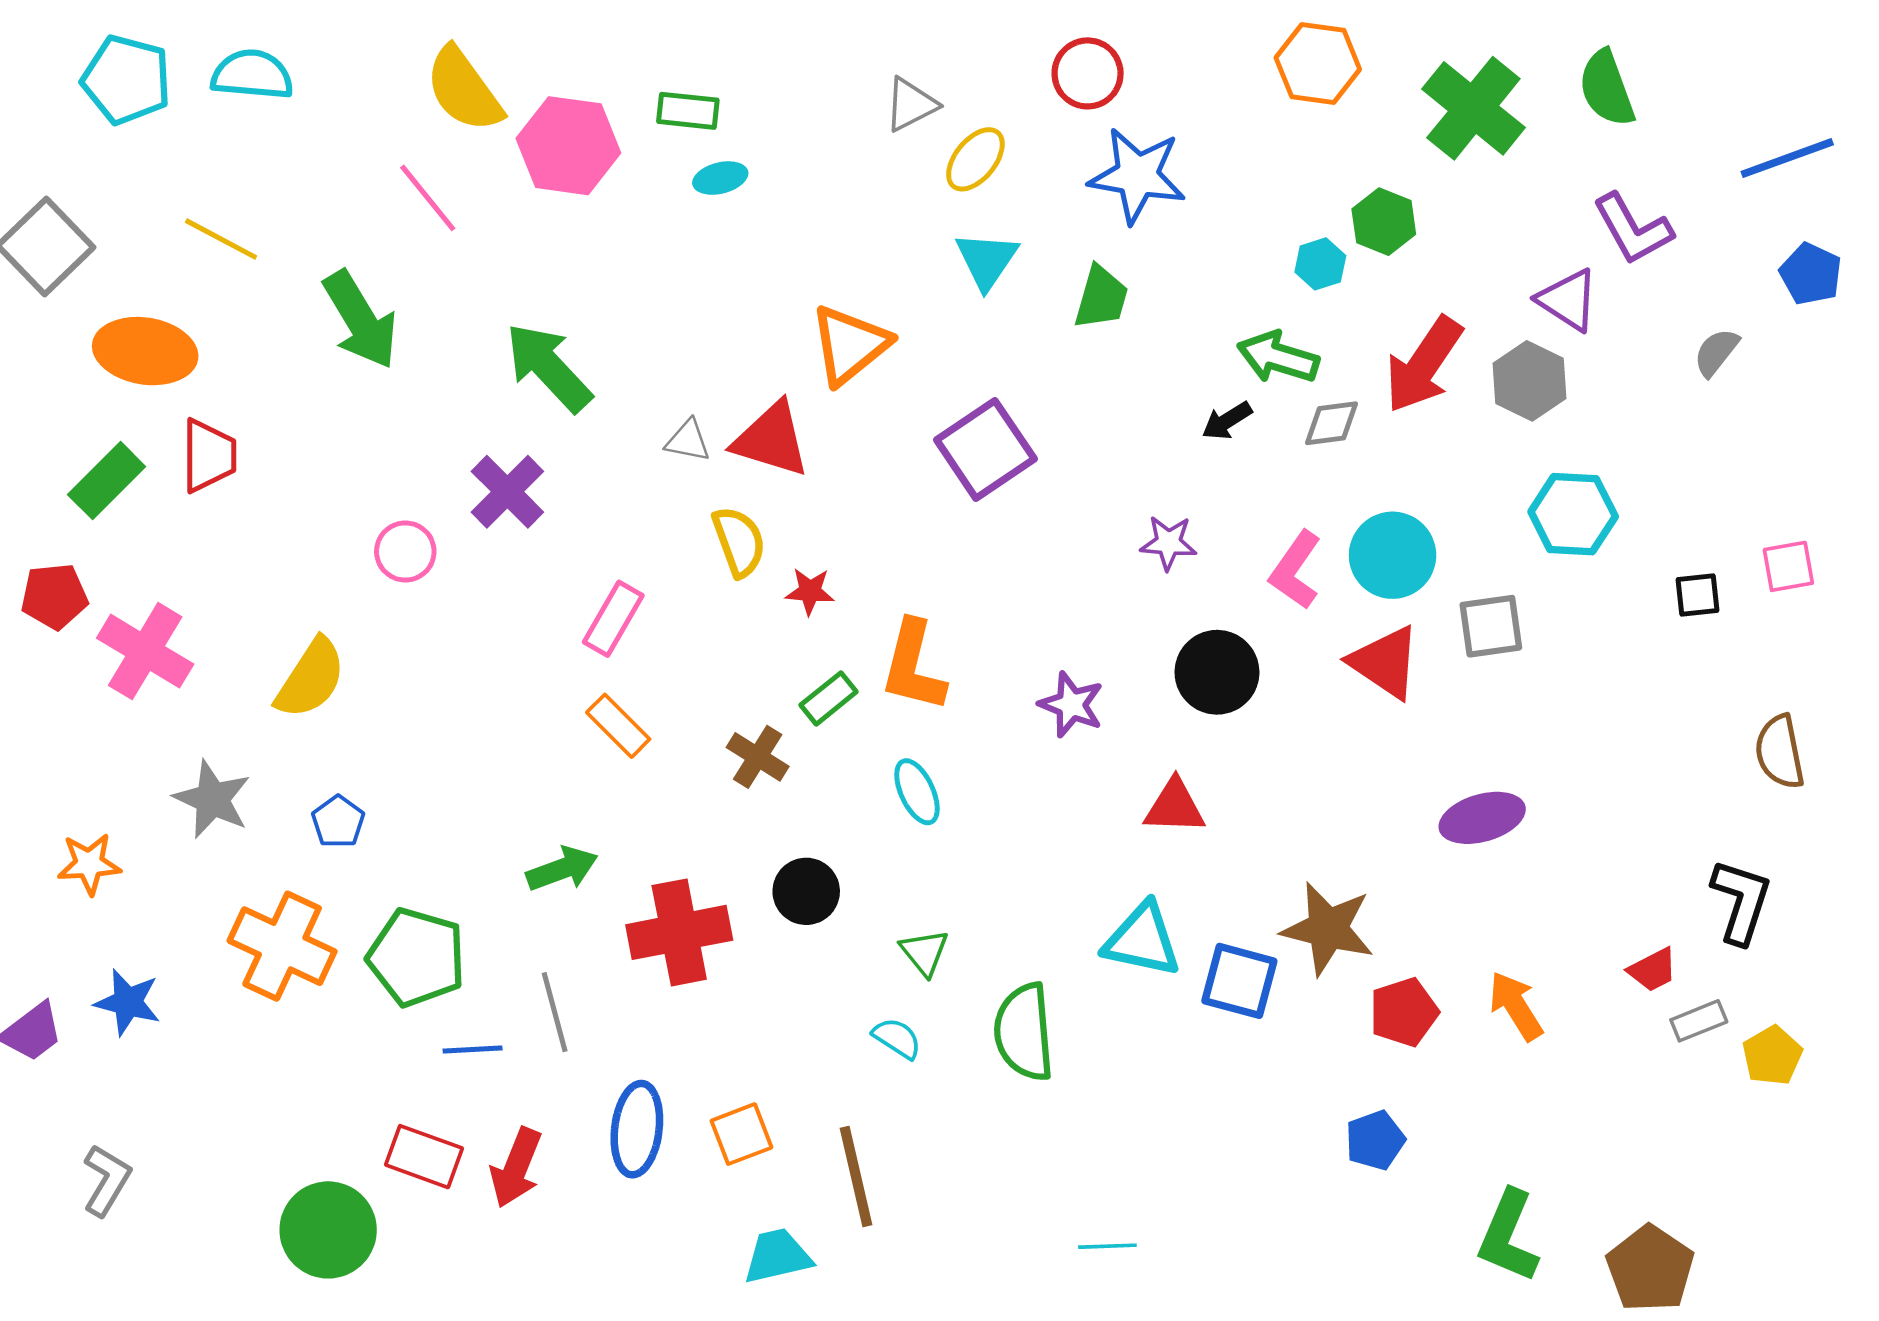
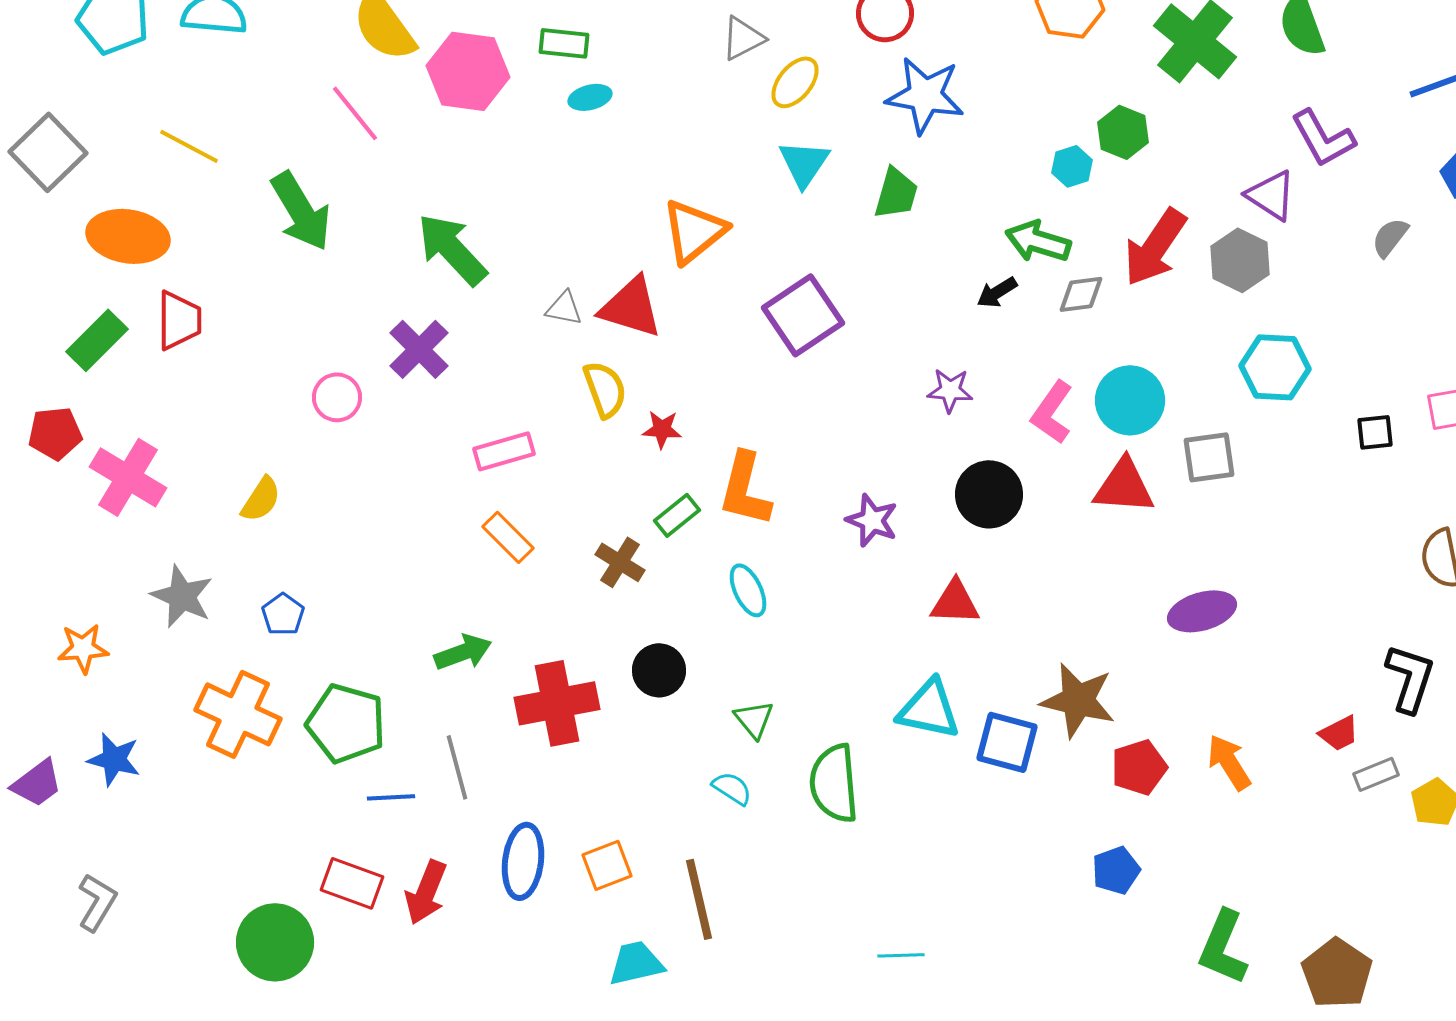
pink rectangle: (613, 619) -> (504, 451), turned 44
red triangle: (1385, 662) -> (1124, 486), turned -30
yellow semicircle: (311, 678) -> (261, 499), size x0.7

